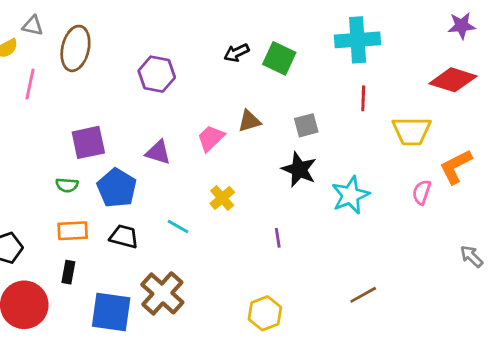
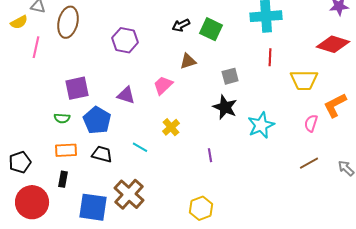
brown triangle: (249, 121) -> (188, 61), moved
brown line: (363, 295) -> (309, 163), moved

